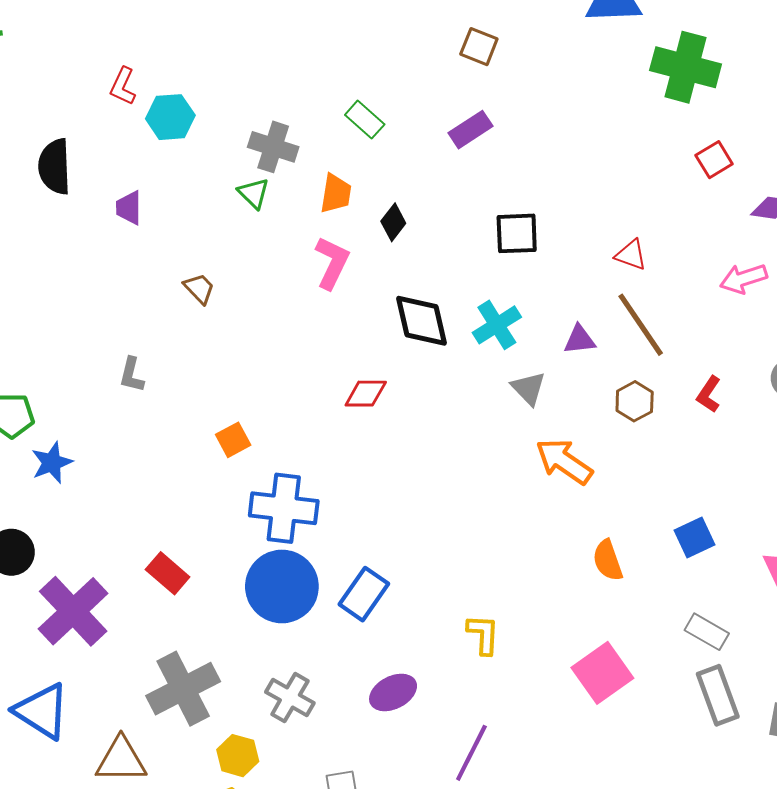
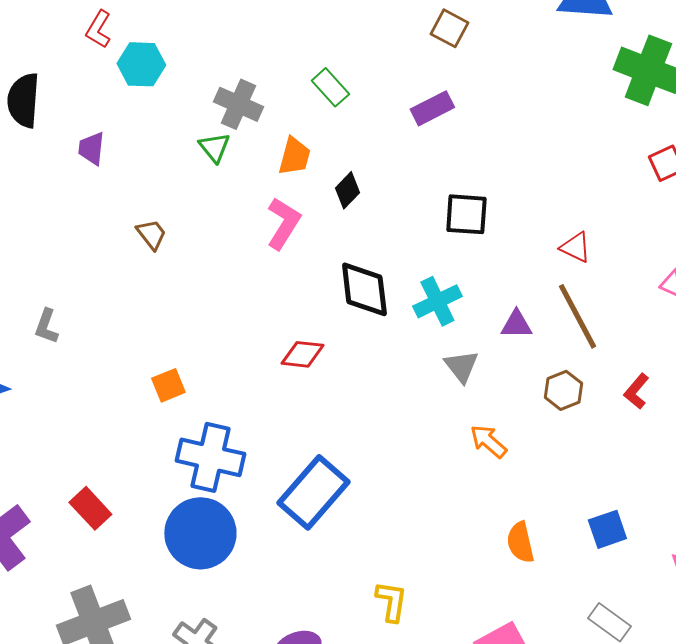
gray L-shape: (132, 375) -> (46, 326), moved
orange arrow: (564, 461) -> (488, 441), size x0.7
blue rectangle: (364, 594) -> (313, 492), moved, size x1.4

